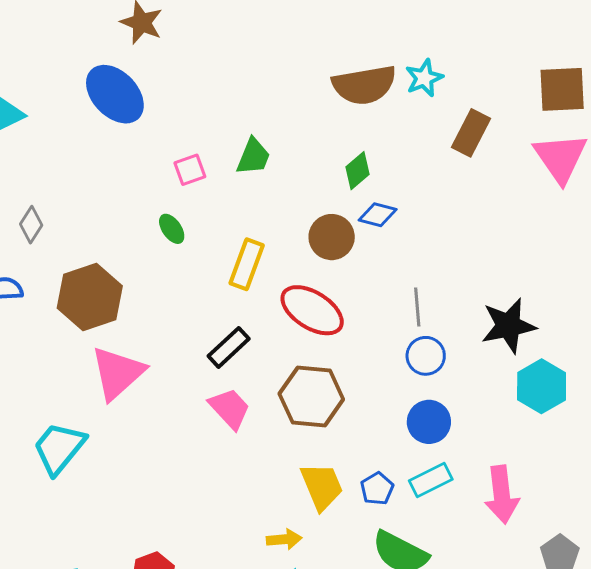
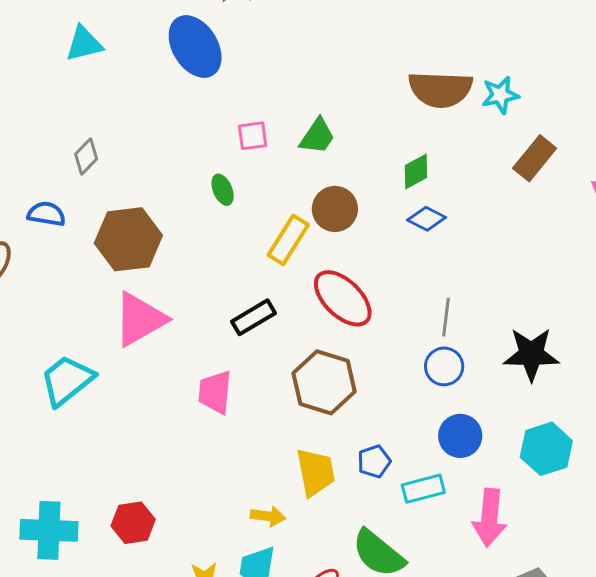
brown circle: (332, 237) -> (335, 209), moved
cyan hexagon: (542, 386) -> (546, 449), moved
pink trapezoid: (230, 409) -> (215, 392), moved, turned -144
blue circle: (429, 422) -> (460, 436), moved
blue pentagon: (377, 489) -> (374, 461), moved

